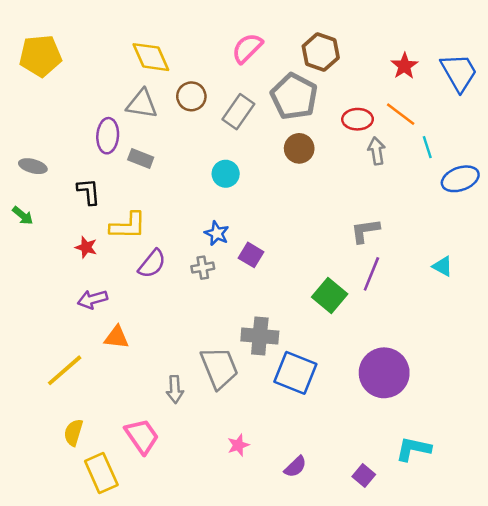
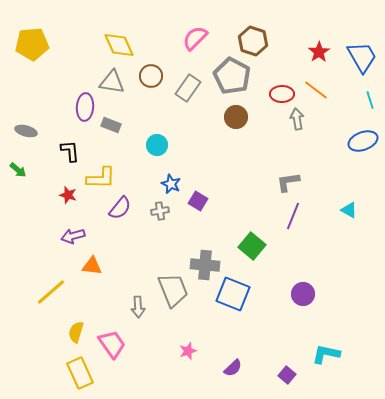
cyan line: (427, 147) -> (370, 100), moved
cyan circle: (226, 174) -> (157, 145), moved
green square: (330, 295) -> (252, 246), moved
purple circle: (384, 373) -> (303, 294), size x0.6
yellow semicircle: (73, 432) -> (76, 332), moved

